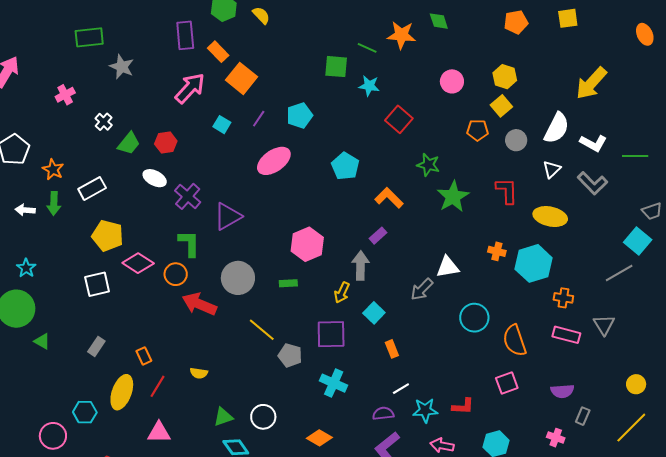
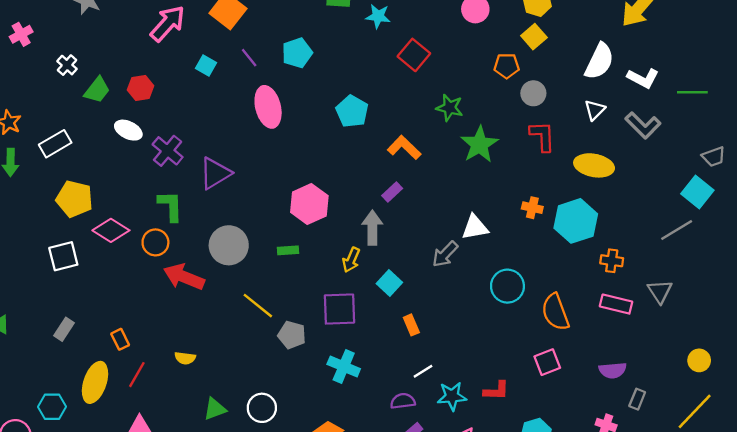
purple line: (259, 119) -> (249, 58), turned -72
gray circle: (516, 140) -> (533, 93), moved
pink ellipse: (274, 161) -> (268, 107), turned -68

